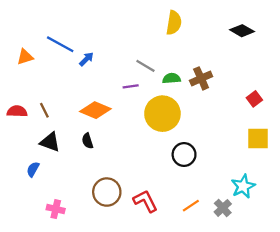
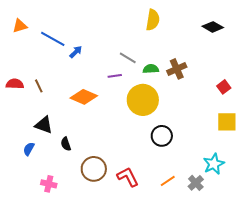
orange triangle: (25, 57) -> (20, 26), moved
brown line: (44, 110) -> (39, 86), moved
red semicircle: (17, 111) -> (15, 84), moved
black semicircle: (87, 141) -> (66, 144), moved

